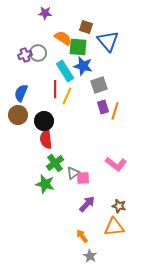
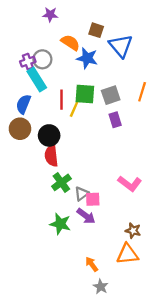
green square: (78, 47) -> (85, 94), moved
blue star: (83, 66) -> (87, 58), moved
cyan rectangle: (65, 71) -> (37, 79), moved
orange line: (115, 111) -> (142, 92), moved
green star: (45, 184) -> (60, 224), moved
purple arrow: (87, 204) -> (86, 216), moved, turned 84

